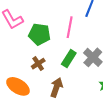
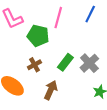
pink line: (70, 27) -> (58, 18), moved

